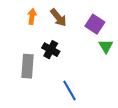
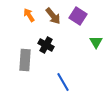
orange arrow: (32, 16) -> (29, 15), turned -40
purple square: (95, 24) -> (78, 16), moved

